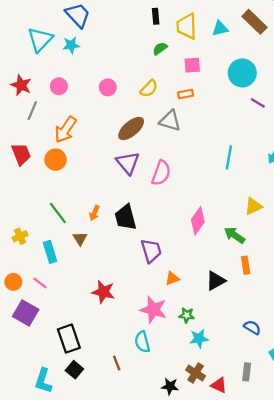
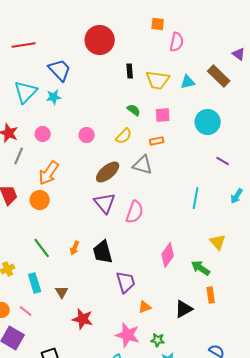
yellow trapezoid: (187, 26) -> (158, 80), turned -80
green semicircle: (160, 48) -> (134, 110), moved, turned 72
purple line: (258, 103) -> (223, 161), moved
yellow triangle: (253, 206) -> (218, 242), turned -48
brown triangle: (80, 239) -> (62, 292), moved

